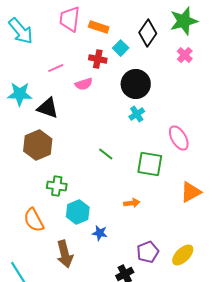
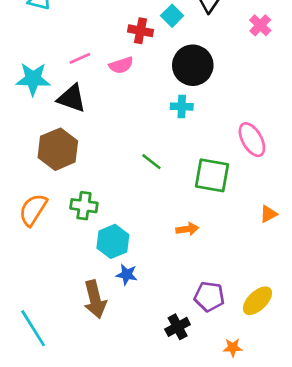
pink line: (56, 68) -> (80, 58), moved
cyan cross: (137, 114) -> (182, 107), moved, turned 35
orange triangle: (191, 192) -> (268, 214), size x0.6
orange semicircle: (34, 220) -> (33, 210), moved, turned 60
blue star: (100, 233) -> (127, 275), moved
purple pentagon: (148, 252) -> (209, 297), turned 30

